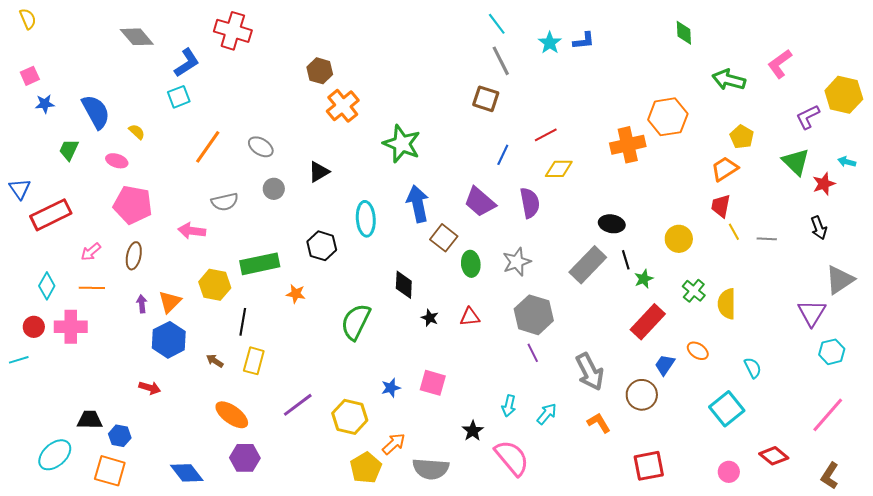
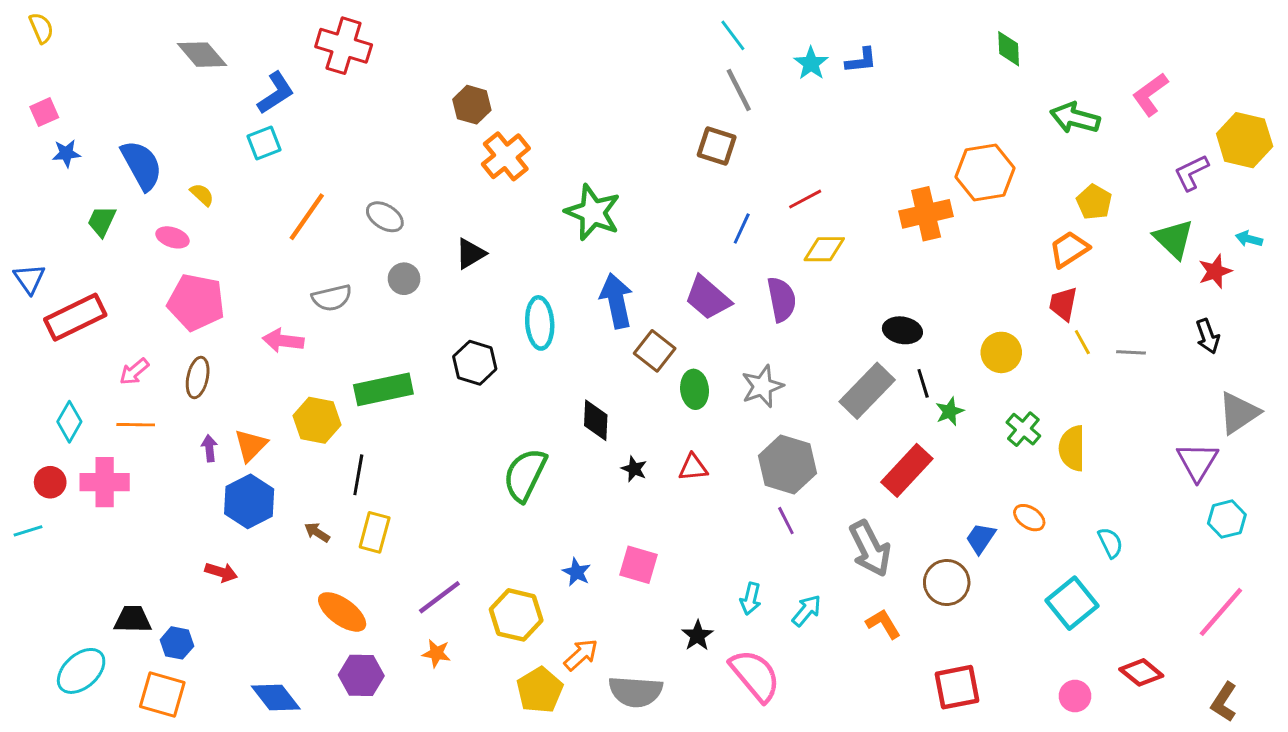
orange star: (296, 294) -> (436, 653), moved
red rectangle: (648, 322) -> (907, 470), moved
blue star: (391, 388) -> (577, 572), turned -30

